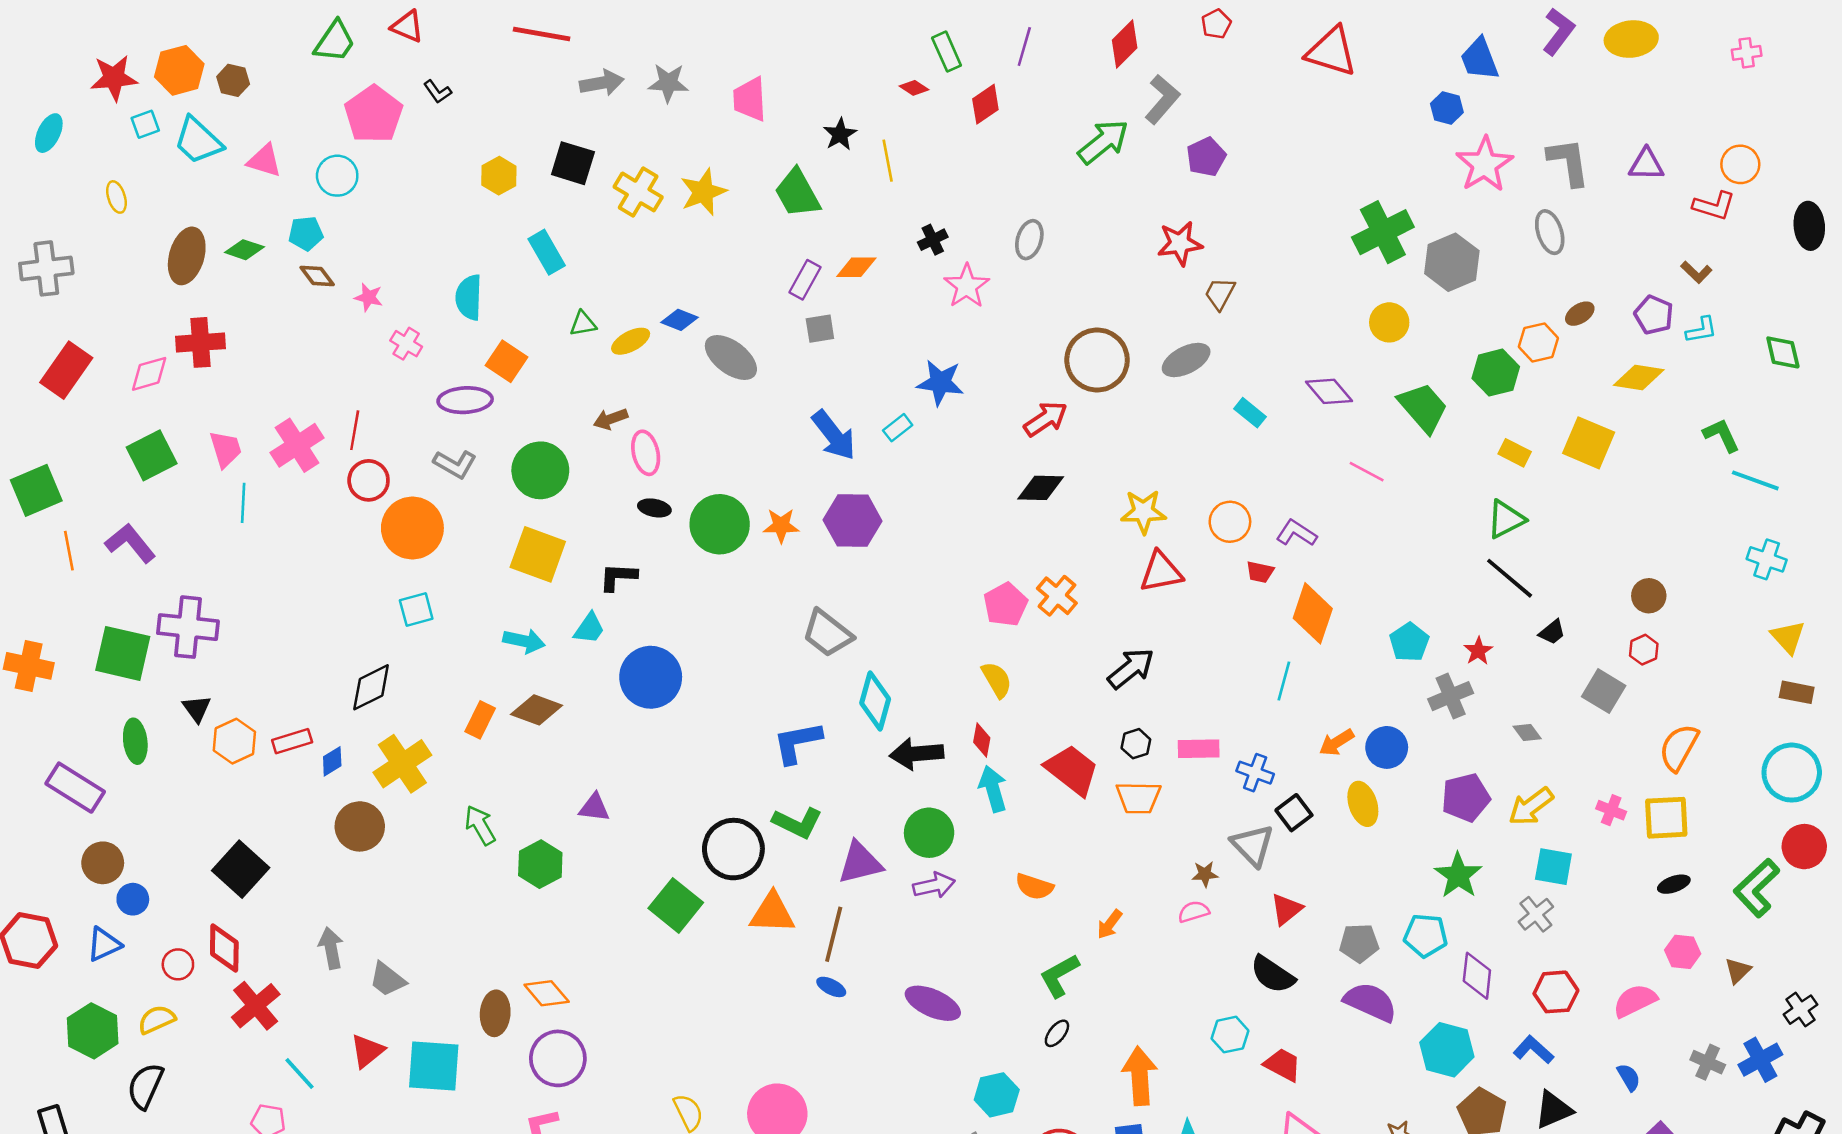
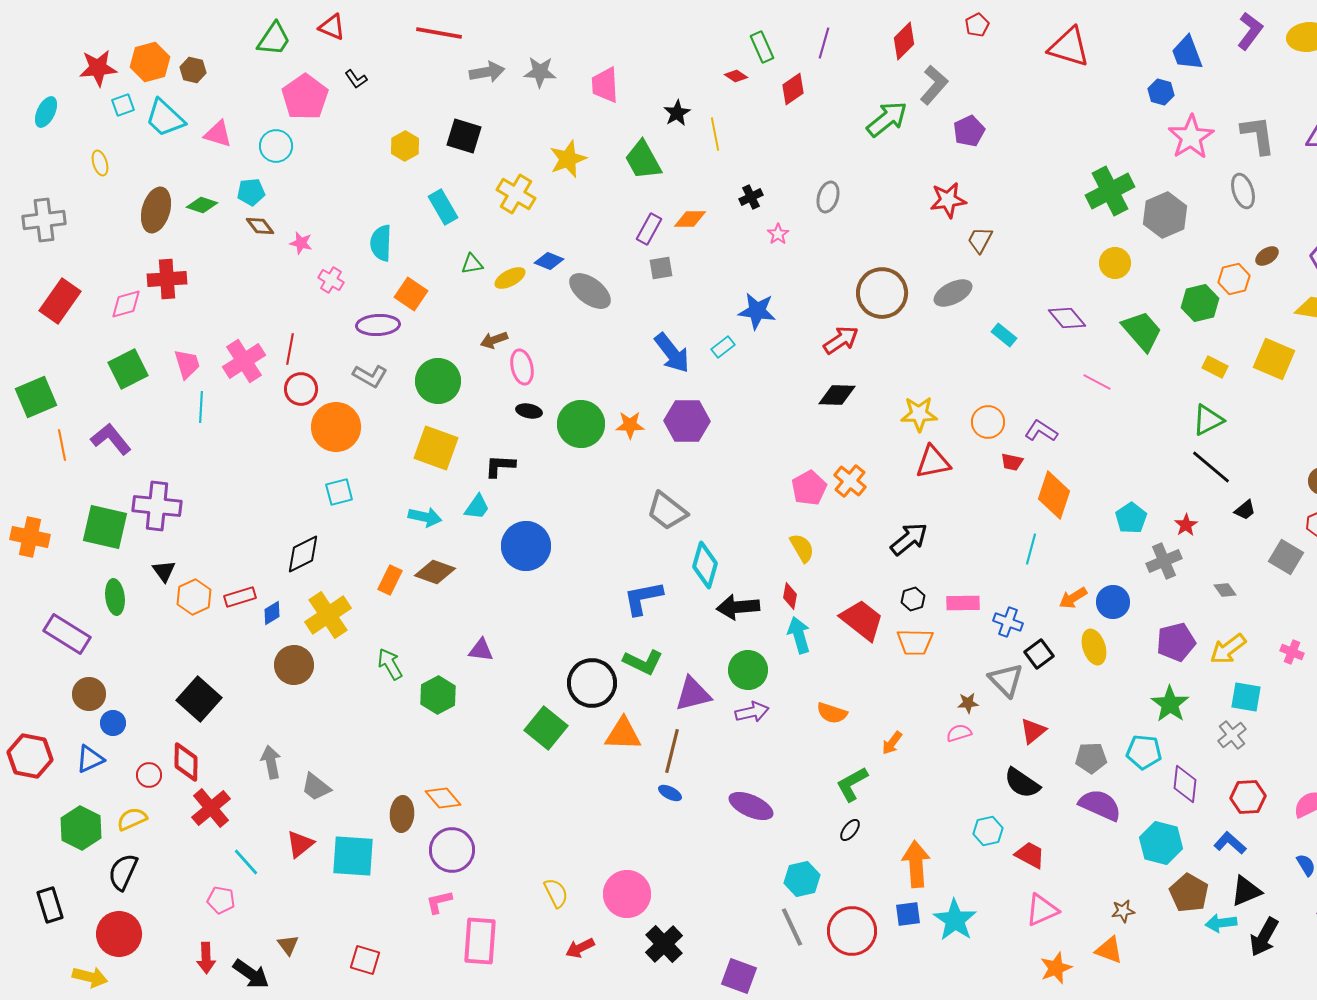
yellow cross: (638, 192) -> (516, 194), moved
pink star: (967, 286) -> (778, 234), size x0.6

